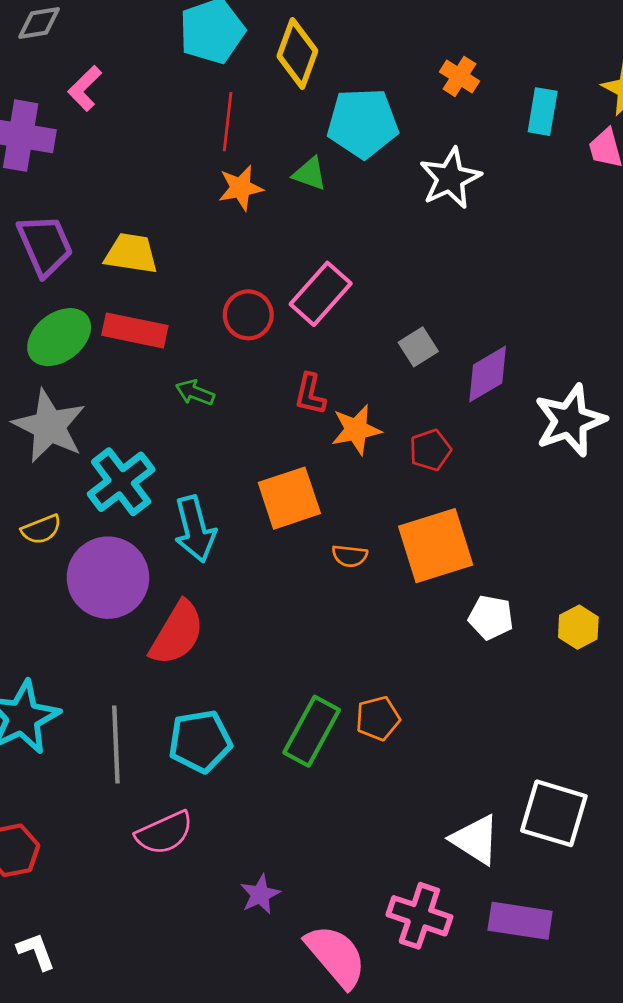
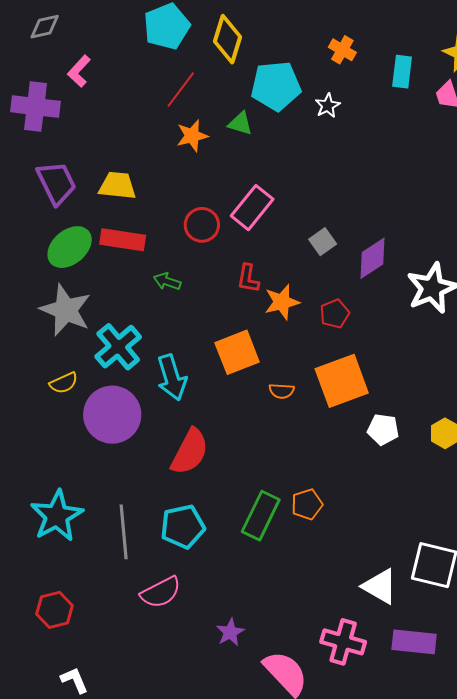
red line: (228, 122) -> (181, 90), turned 33
white star: (450, 178) -> (328, 106), moved, size x0.6
red semicircle: (177, 633) -> (190, 452), moved

